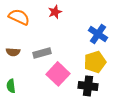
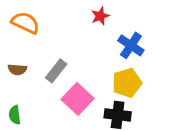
red star: (55, 12) -> (100, 16), moved
gray rectangle: (42, 53) -> (56, 71), turned -36

